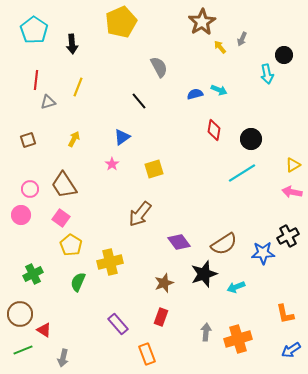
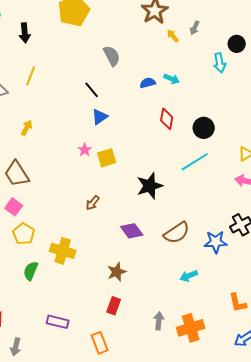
blue triangle: (122, 137) -> (100, 117), moved
pink star: (112, 164) -> (85, 150), moved
brown arrow: (140, 214) -> (93, 203), size x0.6
yellow cross: (110, 262) -> (63, 251), turned 30
black star: (204, 274) -> (150, 186), moved
purple rectangle: (118, 324) -> (58, 322), moved, turned -35

